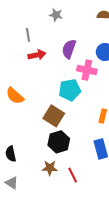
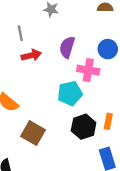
brown square: (54, 116) -> (33, 133), moved
black hexagon: (59, 142) -> (84, 127), moved

